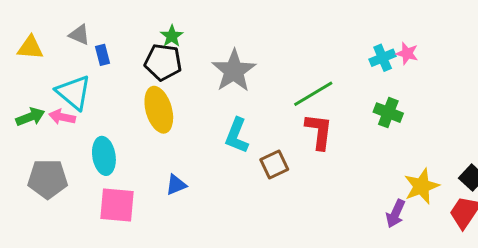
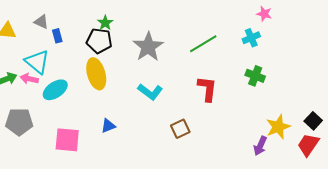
pink star: (407, 53) -> (264, 14), moved
green line: (313, 94) -> (203, 44), moved
cyan L-shape: (237, 136) -> (150, 92), turned -75
cyan ellipse: (104, 156) -> (55, 90), moved, turned 65
brown square: (274, 165) -> (180, 129), moved

